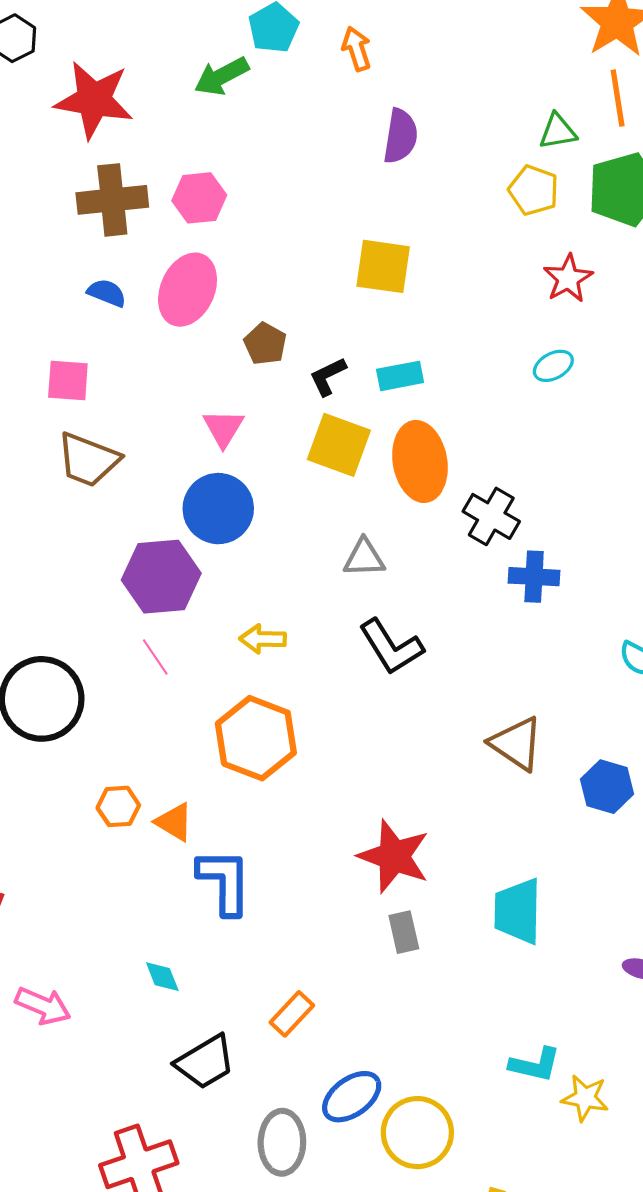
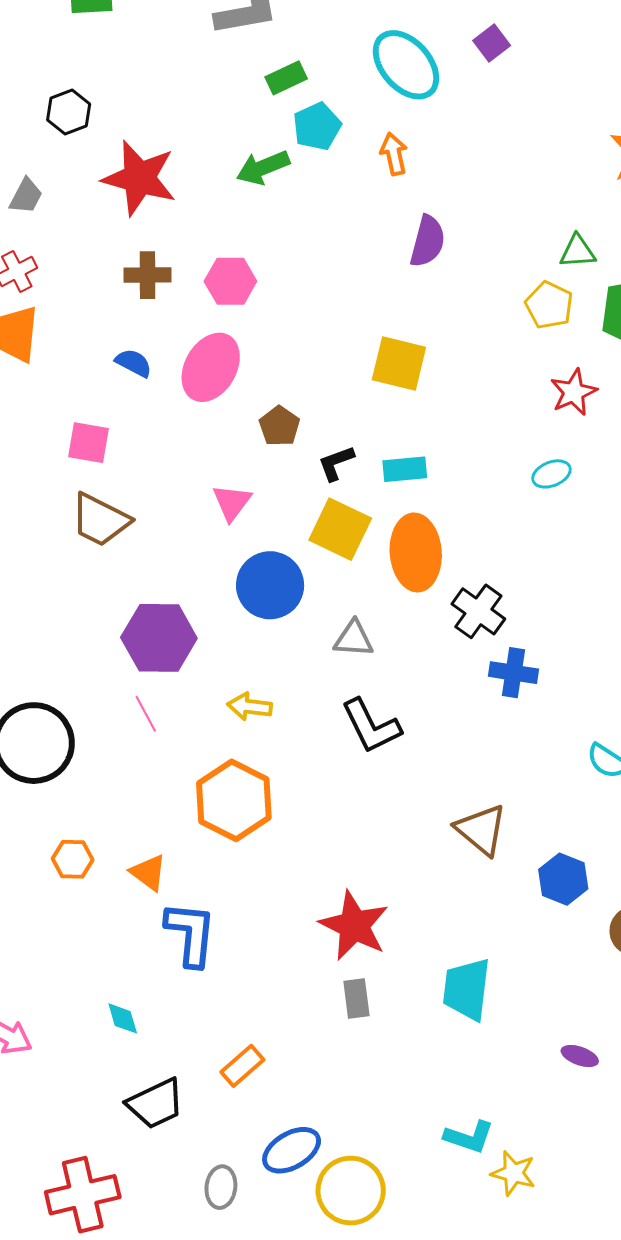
brown cross: (112, 200) -> (147, 275), size x0.7
blue circle: (218, 509) -> (270, 585), moved
orange hexagon: (118, 806) -> (73, 859), moved
gray ellipse: (282, 1142) -> (221, 1187), size x0.7

